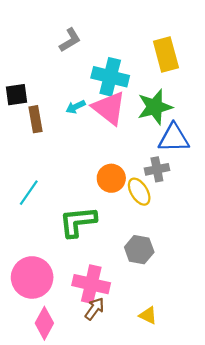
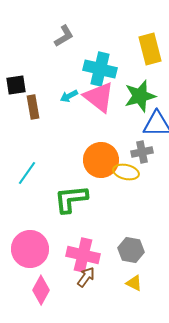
orange circle: (111, 178) -> (101, 160), size x1.4
yellow ellipse: (139, 192) -> (126, 172), turned -45
gray hexagon: (139, 250) -> (131, 250), moved

